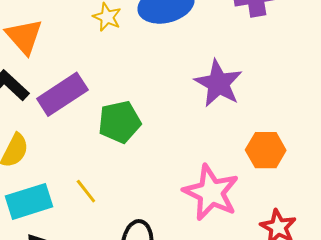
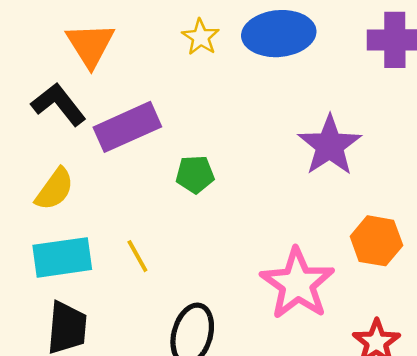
green pentagon: (120, 122) -> (195, 174), size x0.7

